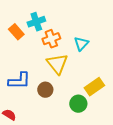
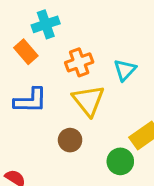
cyan cross: (36, 22) -> (46, 24), moved
blue L-shape: (19, 81) -> (30, 100), moved

